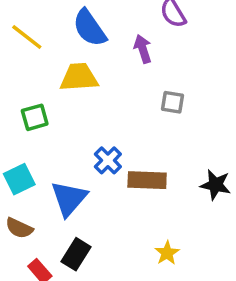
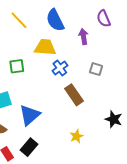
blue cross: (108, 160) -> (60, 68), moved
brown rectangle: (147, 180) -> (74, 95), moved, turned 45
yellow star: (167, 253) -> (77, 136), moved

